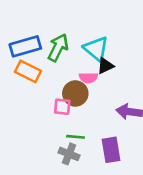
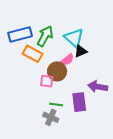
orange rectangle: (28, 71) -> (33, 54), moved
pink semicircle: (88, 78) -> (67, 60), turned -40
purple rectangle: (111, 150) -> (79, 102), moved

